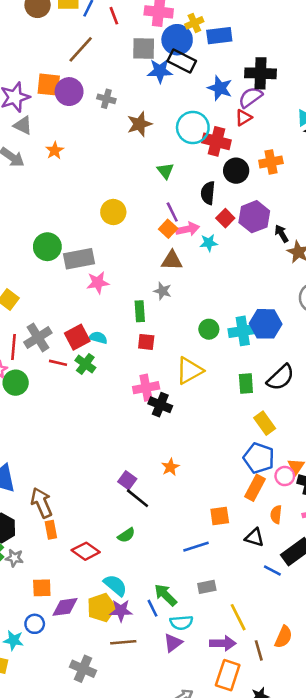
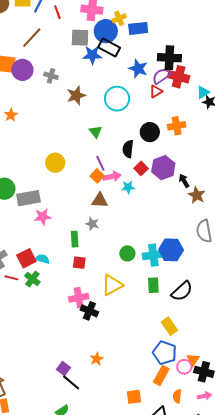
red cross: (216, 141) -> (179, 77), moved
green rectangle: (246, 384) -> (153, 285), moved

